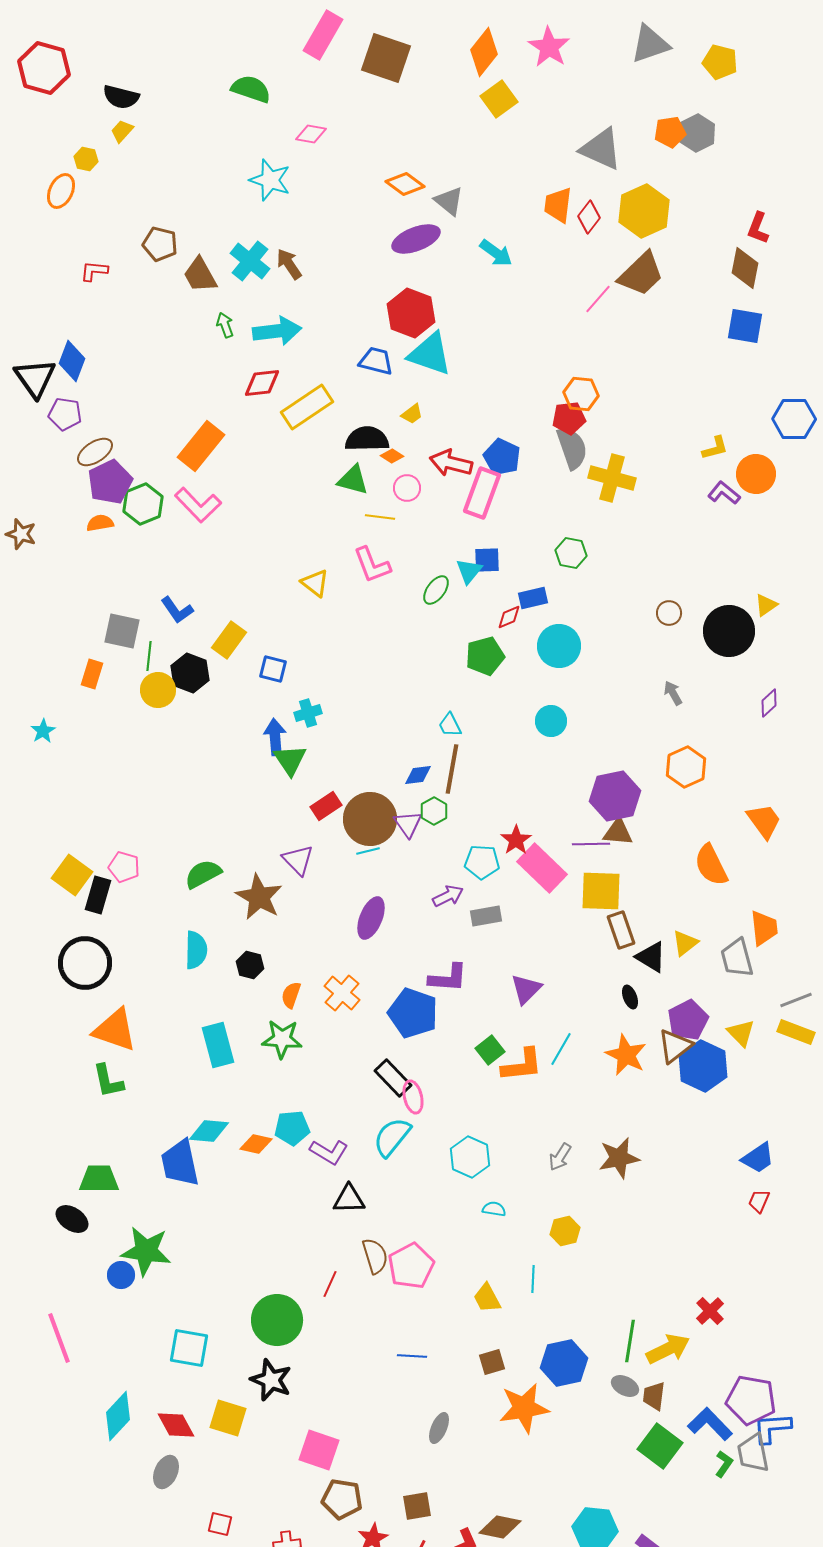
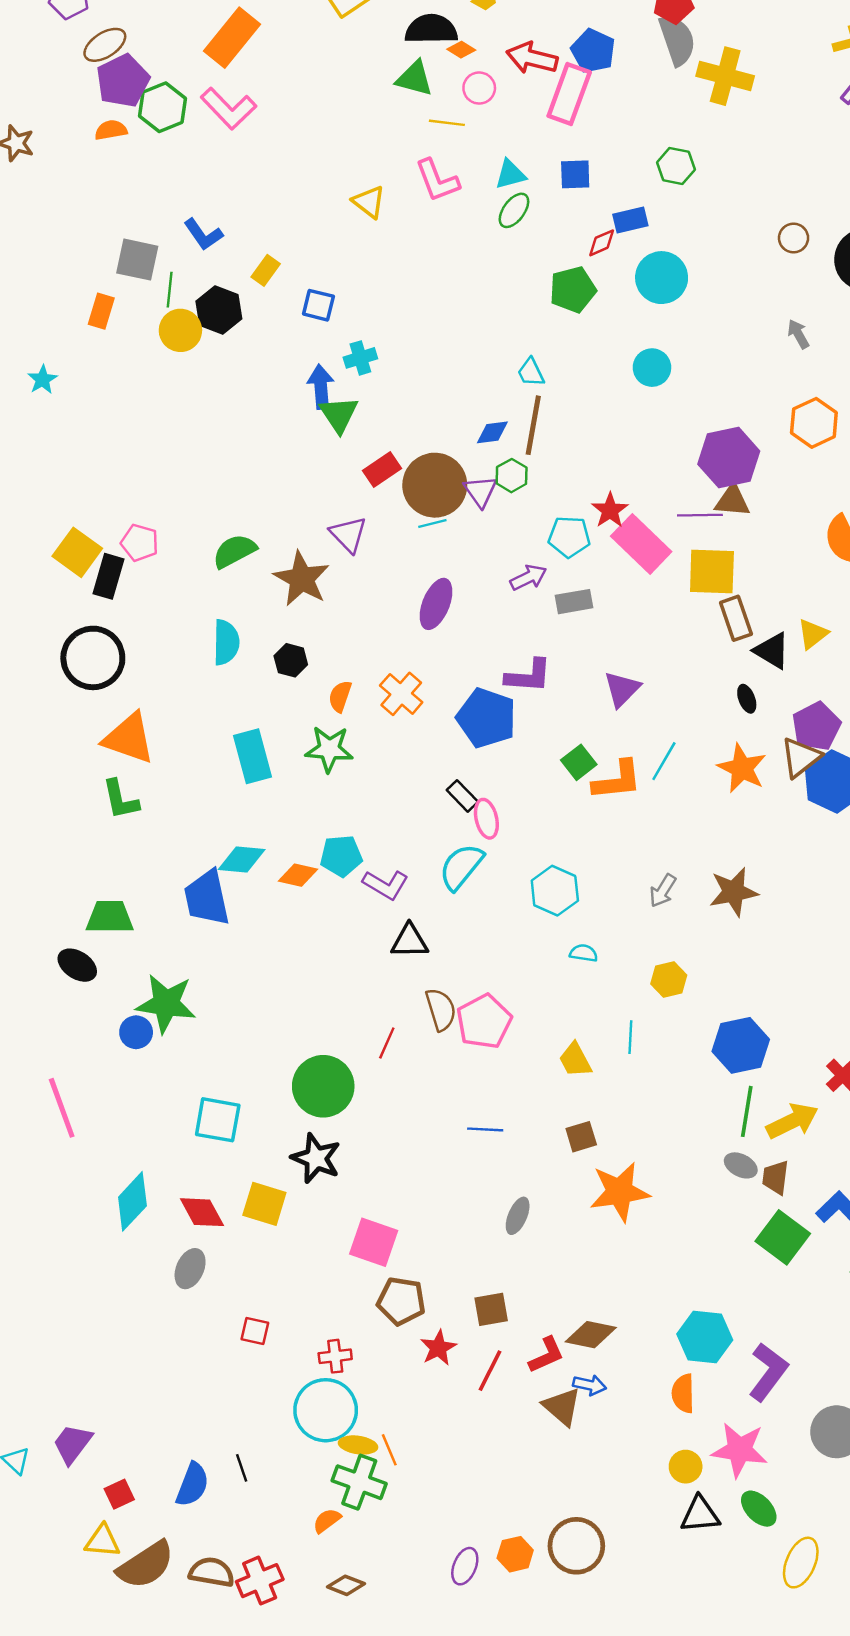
cyan triangle: (469, 571) -> (510, 174), moved, turned 36
yellow rectangle: (229, 640) -> (266, 270), size x0.7
black rectangle: (393, 1078) -> (462, 796), size x0.7
blue hexagon: (564, 1363) -> (741, 1045), moved

